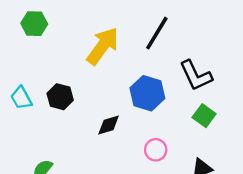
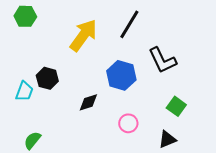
cyan trapezoid: (21, 98) -> (24, 91), moved, turned -130
green square: (204, 116) -> (176, 106), moved

